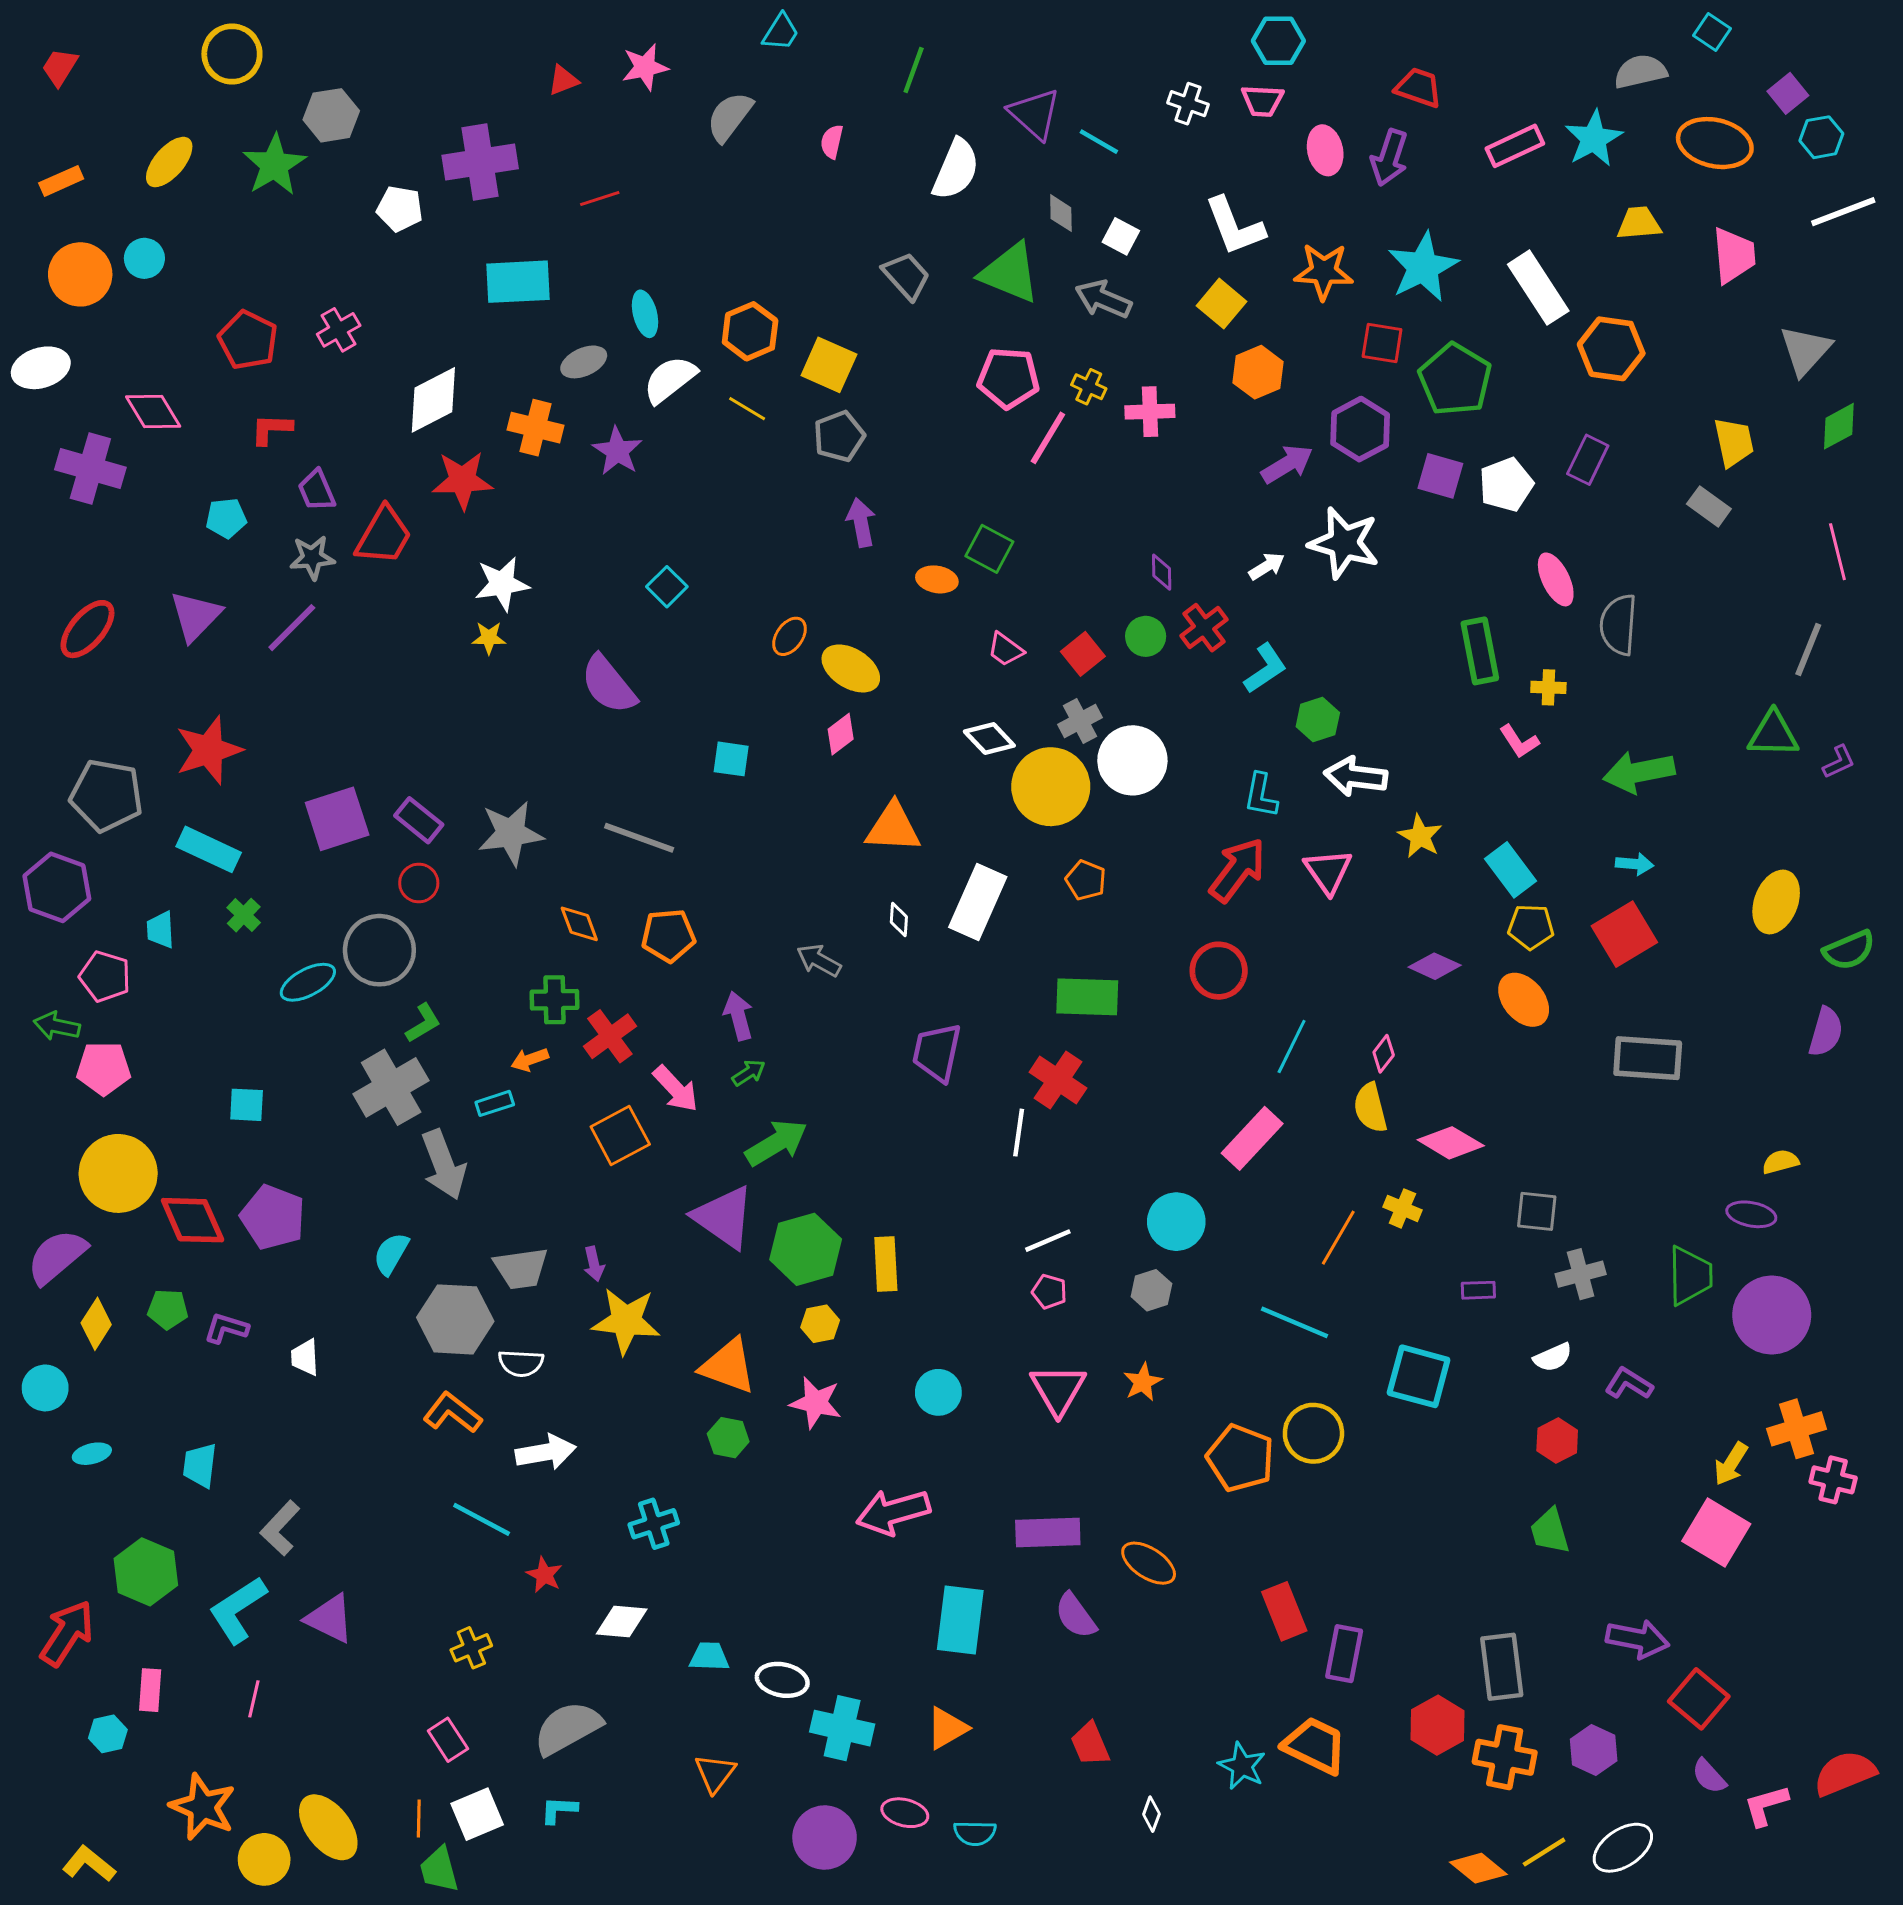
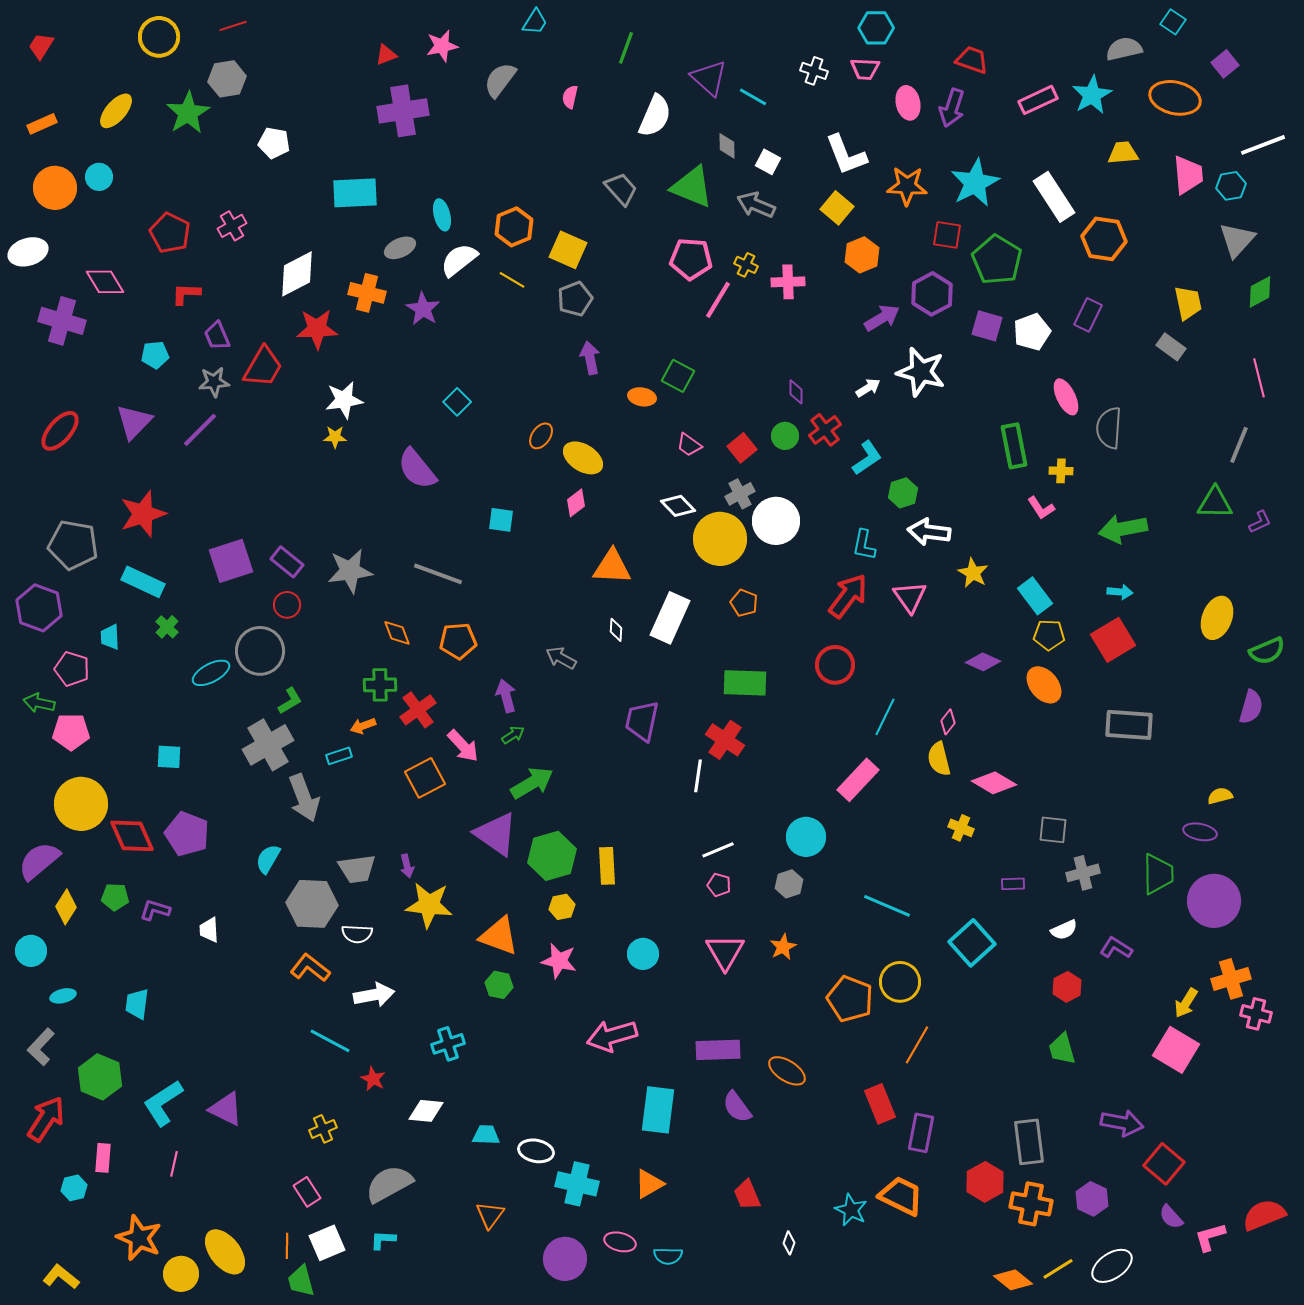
cyan hexagon: (1821, 137) -> (1231, 186), moved
purple cross: (480, 162) -> (403, 111), moved
red line: (600, 198) -> (233, 26), moved
orange line: (1338, 1238) -> (917, 1045), moved
cyan square: (1419, 1376) -> (972, 943), turned 33
gray L-shape: (280, 1528) -> (41, 1047), moved

